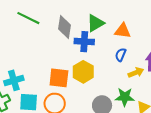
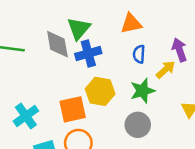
green triangle: (95, 23) -> (79, 29), moved
cyan cross: (14, 80) -> (26, 116), moved
green star: (125, 97) -> (143, 91), moved

